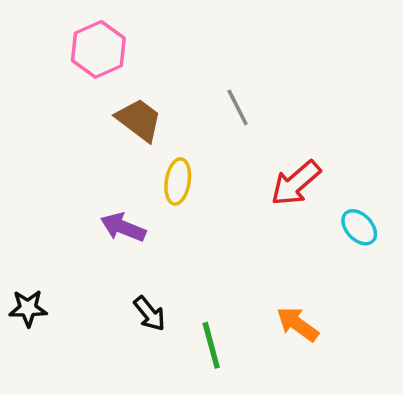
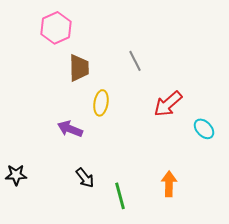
brown trapezoid: (139, 120) -> (79, 68), turned 52
orange arrow: (298, 324) -> (169, 184), turned 55

